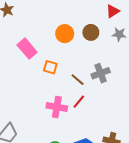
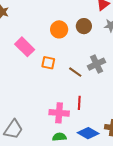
red line: (79, 102) -> (79, 103), moved, turned -32
pink cross: (57, 107) -> (59, 113), moved

